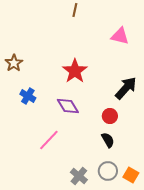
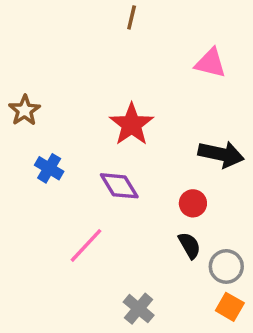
black arrow: (126, 88) -> (221, 154), turned 60
gray circle: (108, 171) -> (226, 266), moved

